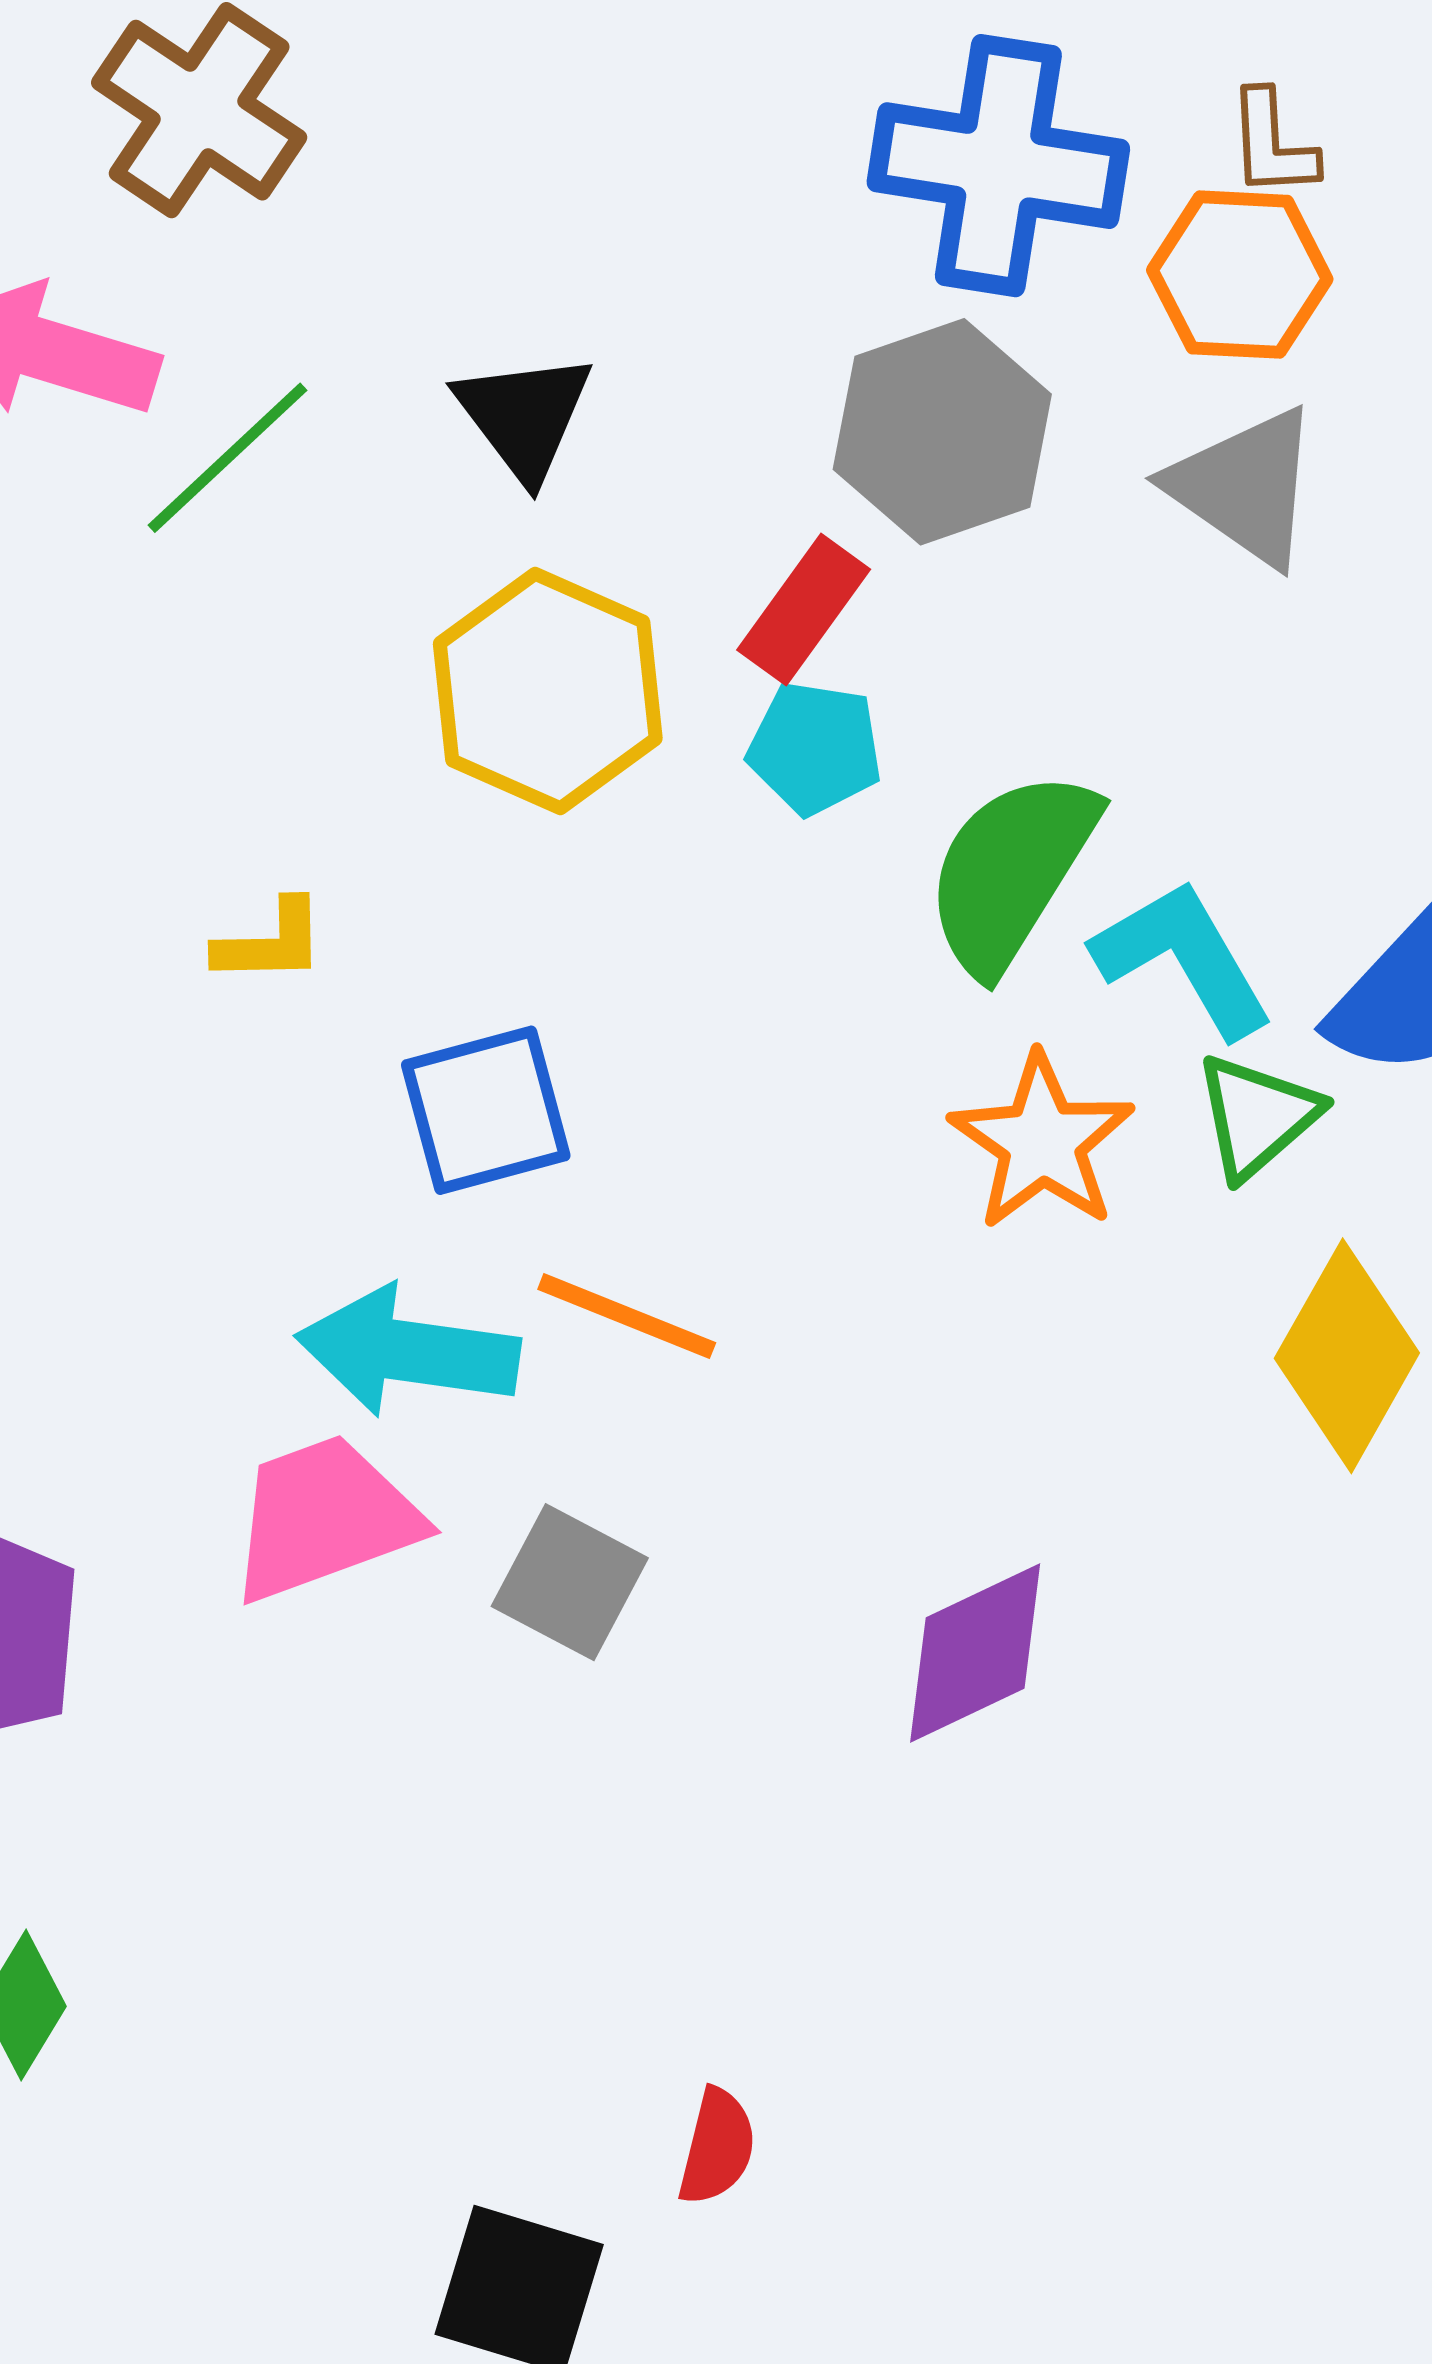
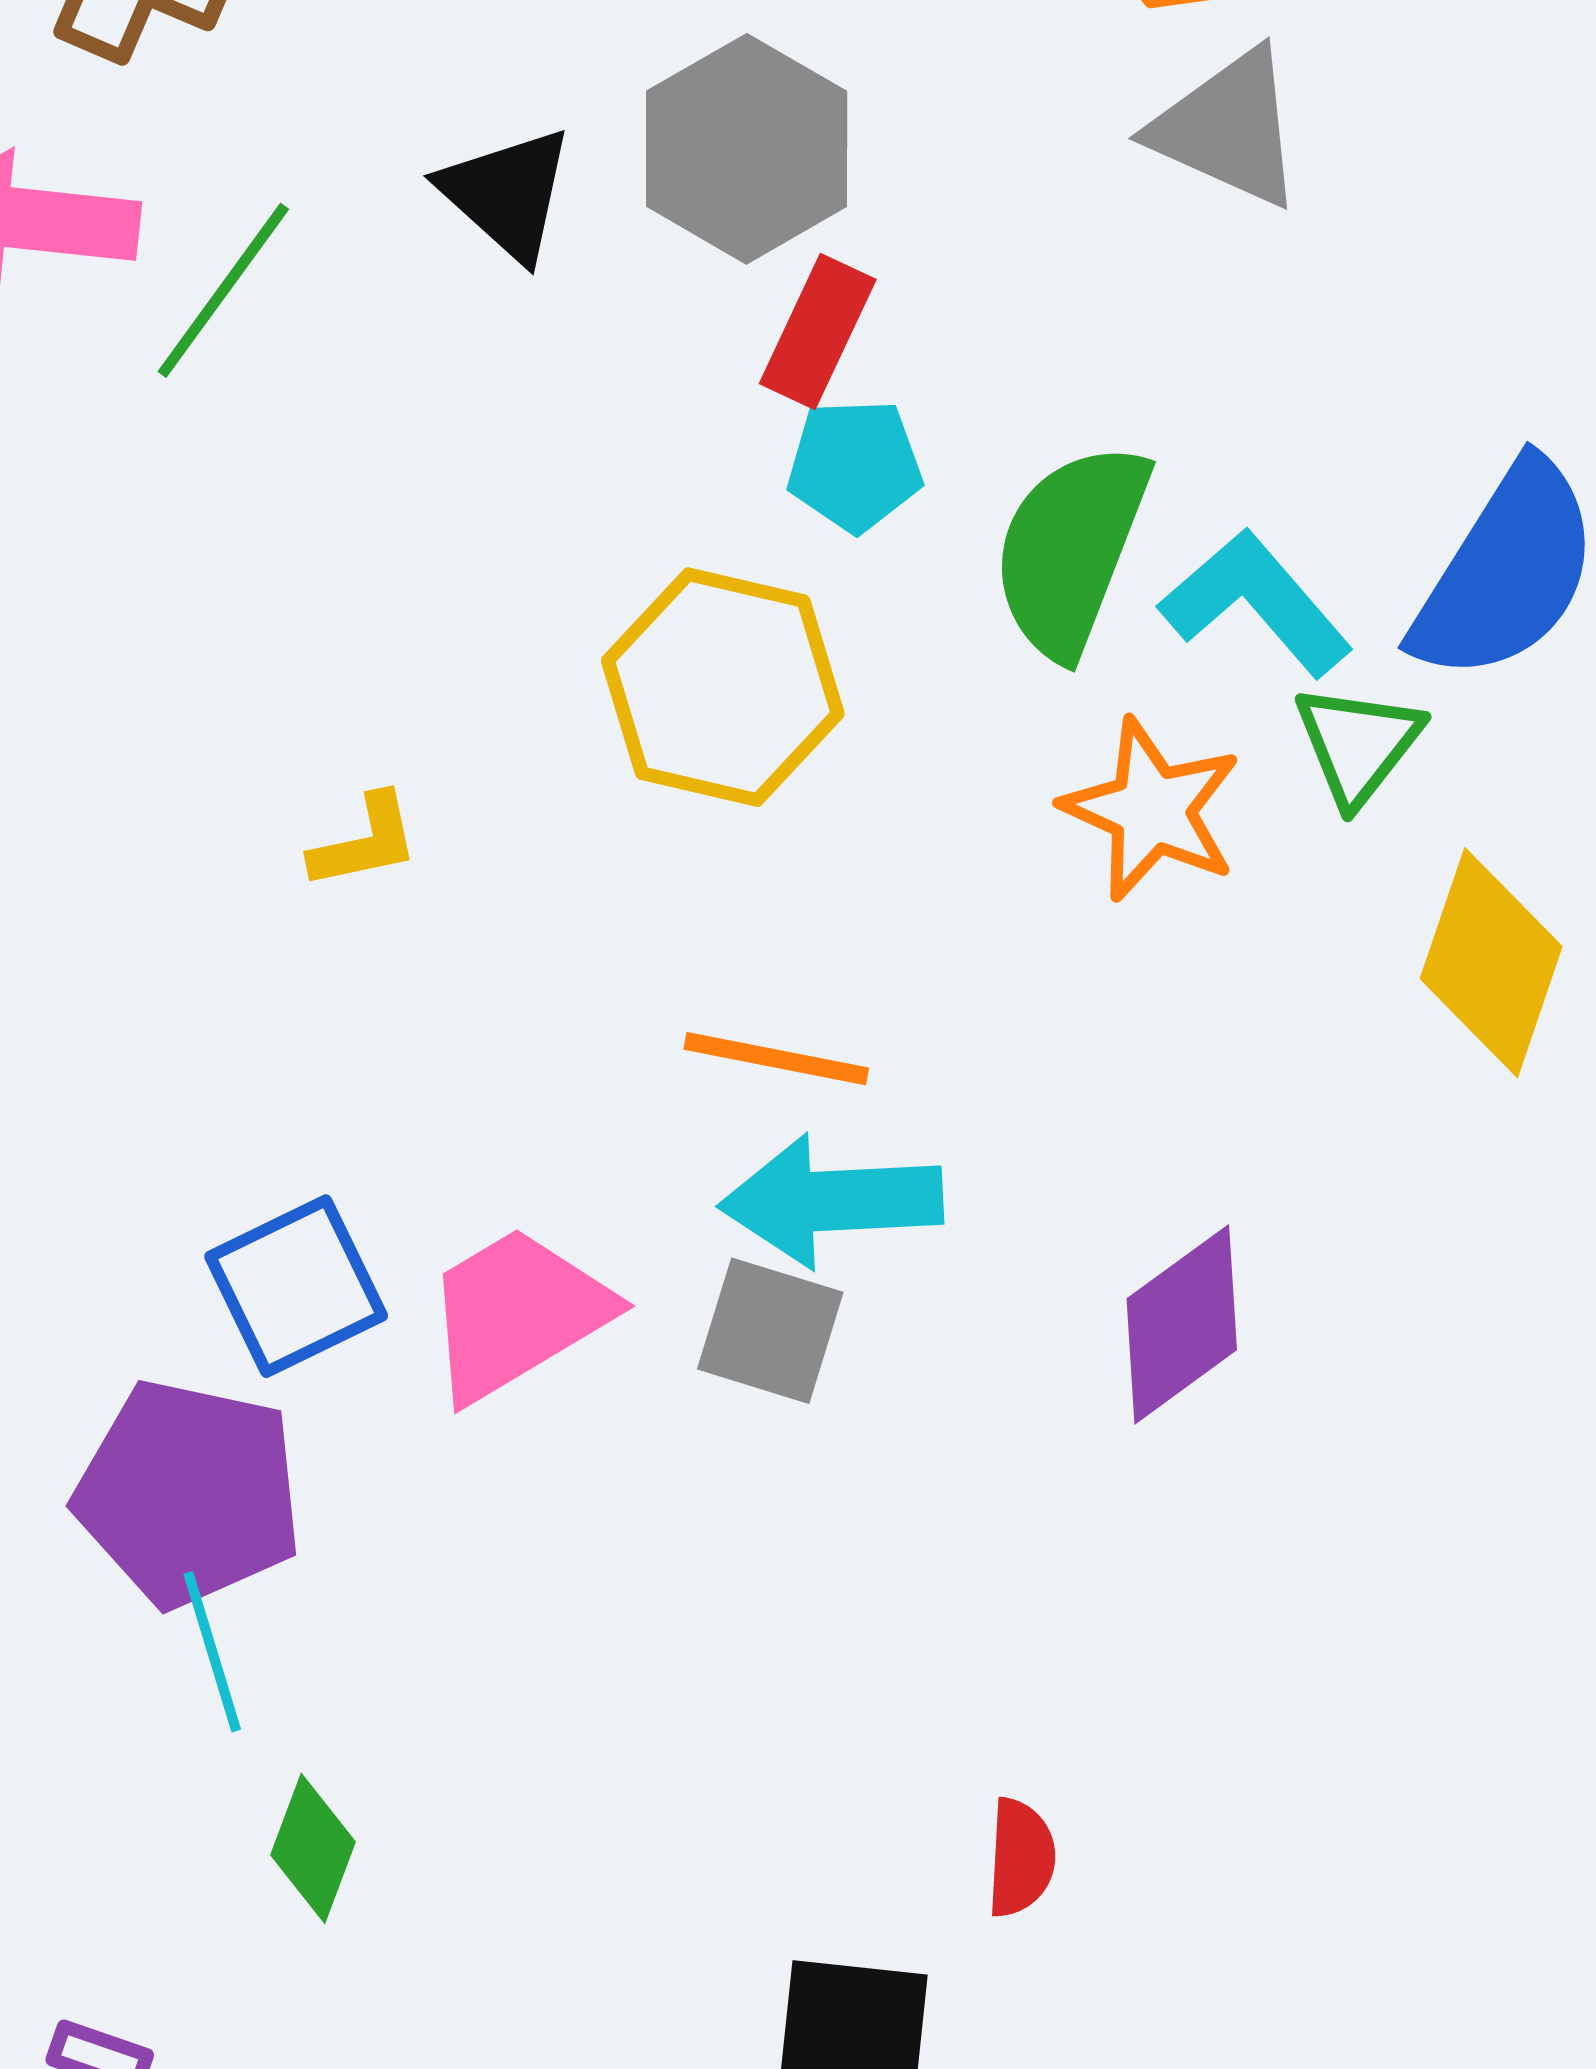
gray hexagon: (942, 432) -> (747, 149), moved
yellow hexagon: (548, 691) -> (723, 687), moved
yellow L-shape: (270, 942) -> (365, 842), moved
blue square: (486, 1110) -> (296, 1286), moved
cyan arrow: (408, 1351) -> (831, 1201), moved

